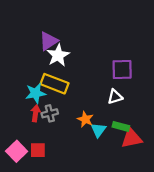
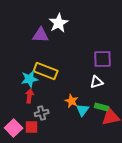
purple triangle: (49, 41) -> (41, 35), turned 36
white star: (58, 55) -> (59, 23), moved
gray cross: (50, 113) -> (42, 113), moved

